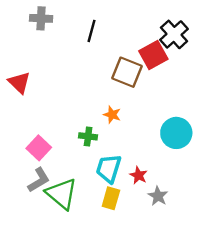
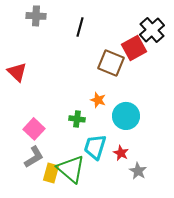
cyan circle: (176, 133) -> (126, 116), moved
green triangle: (62, 194) -> (71, 169), moved
yellow rectangle: (111, 198) -> (51, 173), moved

